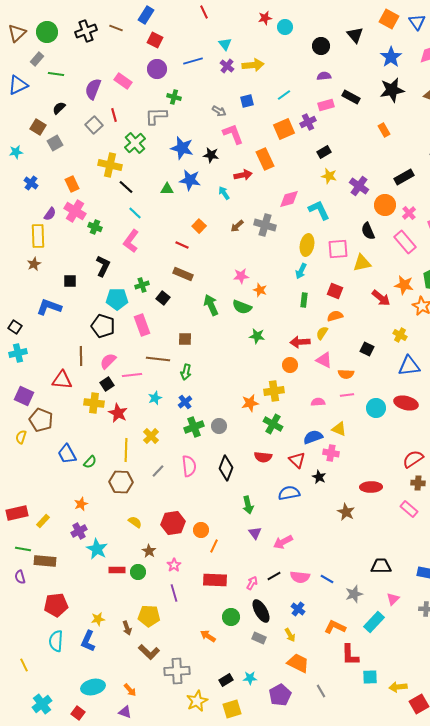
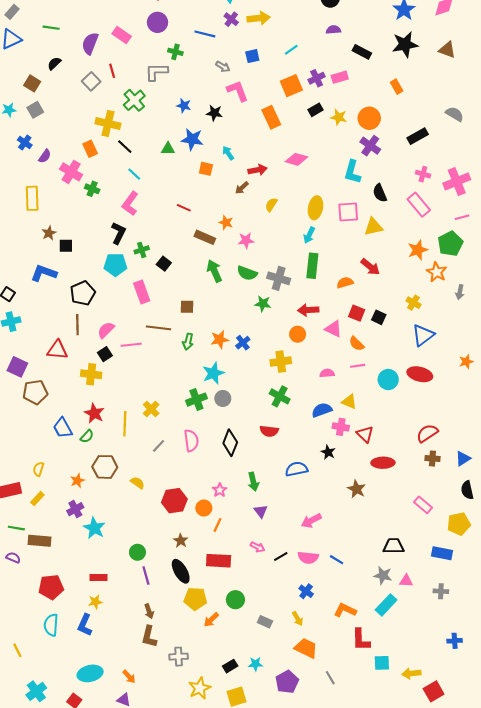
gray rectangle: (37, 59) -> (12, 12), moved
blue line: (193, 61) -> (205, 34), moved, turned 30
pink rectangle: (326, 105) -> (340, 77), moved
gray square: (55, 143) -> (35, 110), moved
blue star: (182, 148) -> (184, 106), size x0.6
black rectangle: (324, 152) -> (316, 110), moved
red arrow: (243, 175) -> (258, 170), moved
yellow star: (329, 176) -> (339, 117), moved
orange rectangle: (72, 184) -> (90, 149), moved
pink diamond: (289, 199) -> (297, 159), turned 30
orange circle: (385, 205) -> (369, 118), moved
cyan L-shape: (319, 210) -> (352, 172), moved, turned -140
pink cross: (409, 213) -> (423, 174), turned -32
purple semicircle: (50, 214) -> (45, 156), moved
gray cross: (265, 225) -> (279, 278), moved
orange square: (199, 226) -> (206, 169), moved, turned -32
brown star: (34, 264) -> (49, 233), moved
black L-shape: (103, 266) -> (119, 233), moved
brown rectangle: (183, 274) -> (205, 237), moved
orange star: (404, 285) -> (418, 250), turned -30
orange star: (260, 290) -> (226, 223), moved
red square: (335, 291) -> (357, 313), moved
red arrow: (381, 298) -> (370, 267), moved
green rectangle: (304, 300) -> (312, 266), size x1.6
black pentagon: (103, 326) -> (83, 293), moved, turned 30
yellow semicircle: (322, 333) -> (271, 205), moved
blue triangle: (409, 366) -> (423, 335), turned -30
orange semicircle: (346, 374) -> (357, 344), turned 42
cyan star: (155, 398) -> (213, 373), moved, size x1.5
blue cross: (185, 402) -> (243, 343), moved
orange star: (250, 403) -> (220, 339), moved
red star: (118, 413) -> (94, 413), moved
brown pentagon: (41, 420) -> (35, 392), turned -30
yellow semicircle: (21, 437) -> (38, 469), moved
red triangle: (297, 460) -> (365, 434), moved
brown hexagon: (121, 482) -> (105, 467), moved
pink rectangle: (409, 509) -> (423, 505), moved
yellow semicircle: (135, 522) -> (137, 483), moved
pink arrow: (283, 542) -> (311, 521), moved
brown star: (149, 551) -> (181, 541), moved
pink star: (174, 565) -> (220, 490), moved
red rectangle: (117, 570) -> (98, 578), moved
purple semicircle: (20, 577) -> (13, 558), turned 128
pink arrow: (252, 583) -> (258, 547), moved, turned 88
purple line: (174, 593) -> (146, 575), moved
gray star: (354, 594) -> (383, 575), moved, turned 30
pink triangle: (393, 599) -> (406, 581), turned 48
black ellipse: (261, 611) -> (181, 571), moved
yellow pentagon: (149, 616) -> (195, 599), moved
brown arrow: (127, 628) -> (149, 611), moved
orange arrow: (208, 636) -> (211, 620), turned -77
brown L-shape: (149, 652) -> (149, 637), turned 60
gray cross: (177, 671) -> (179, 657), size x0.7

